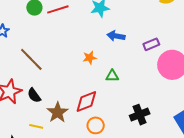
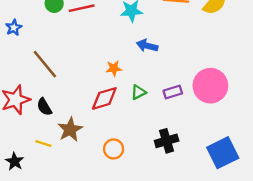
purple rectangle: (151, 44) -> (173, 92), moved
green triangle: (112, 76) -> (138, 92), turned -32
red diamond: (86, 101) -> (104, 98), moved

